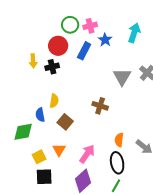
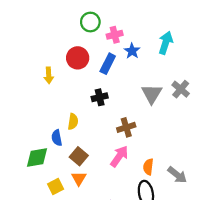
green circle: (70, 25) -> (90, 22), moved
black cross: (52, 67) -> (100, 97), moved
brown cross: (100, 106) -> (126, 127), turned -35
brown square: (65, 122) -> (79, 156), moved
pink arrow: (87, 154) -> (119, 156), moved

